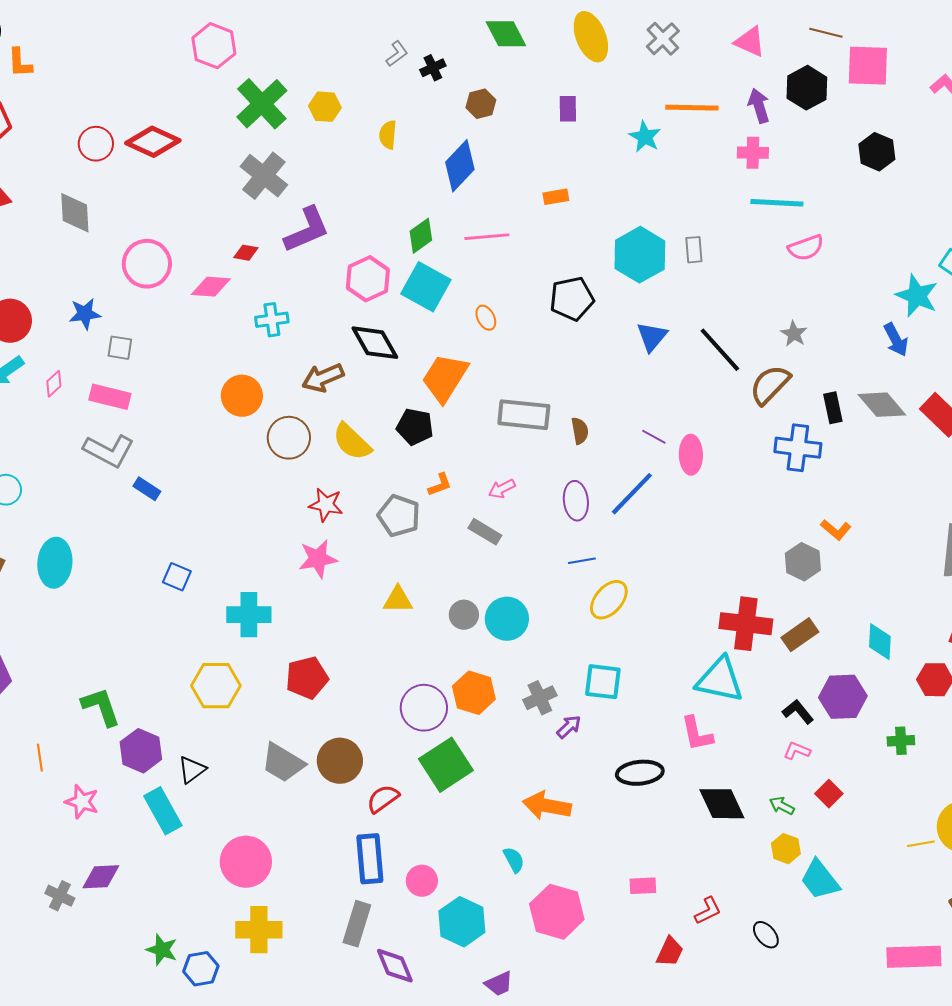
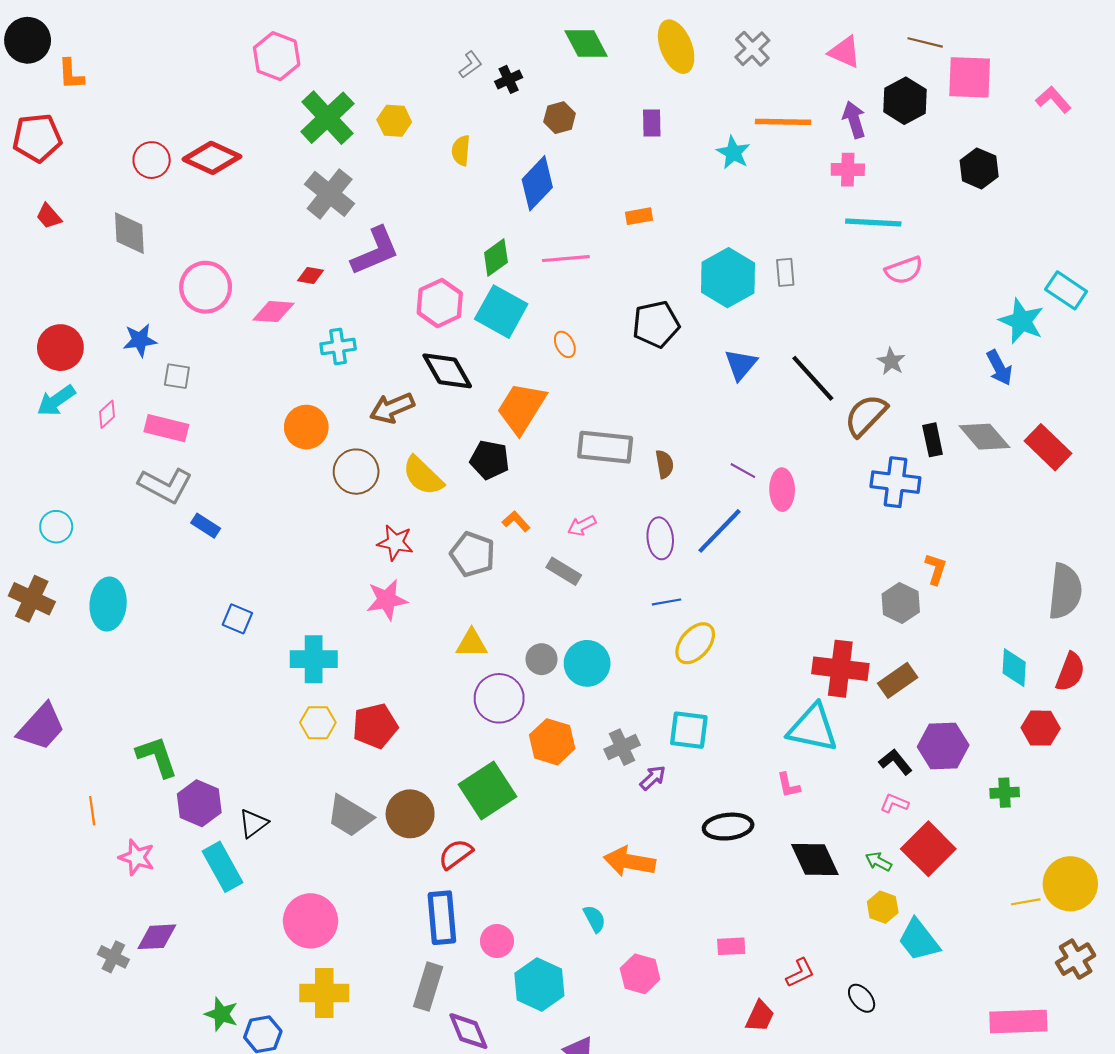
orange L-shape: (440, 485) -> (516, 521), turned -112
orange L-shape: (836, 530) -> (936, 569), turned -112
cyan diamond: (880, 642) -> (1014, 668), moved
yellow hexagon: (216, 686) -> (318, 723), moved, size x0.7
purple circle: (424, 708) -> (499, 698), moved
pink L-shape: (697, 734) -> (788, 785), size x0.7
green square: (446, 765) -> (487, 791), moved
red square: (829, 794) -> (928, 849), size x1.8
pink hexagon: (557, 912) -> (640, 974), size x0.7

